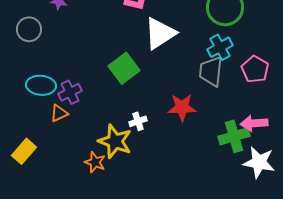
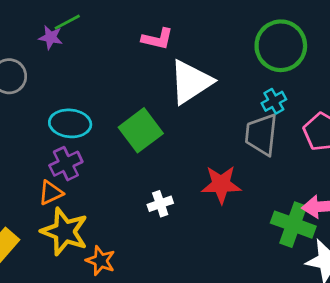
cyan cross: (220, 47) -> (274, 101), size x0.7
cyan ellipse: (41, 85) -> (70, 123), moved
green cross: (234, 136) -> (293, 225), turned 36
yellow star: (115, 141) -> (65, 232), moved

